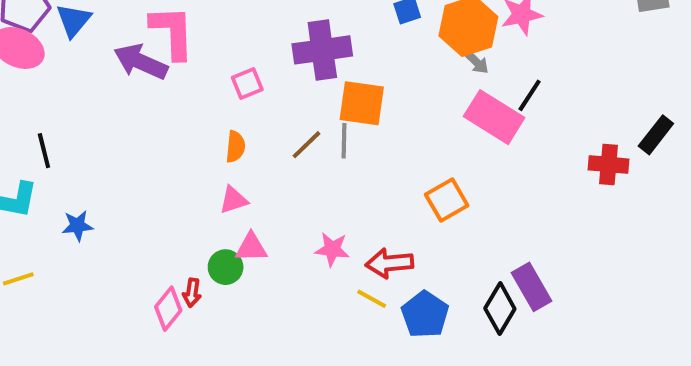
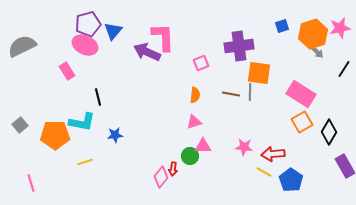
pink rectangle: (494, 117) -> (301, 94), moved
brown line: (306, 145) -> (231, 94), turned 54
black diamond: (500, 309) -> (329, 132), moved

